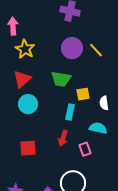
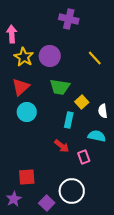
purple circle: (72, 48) -> (50, 56), moved
yellow square: (83, 94) -> (82, 102), turned -32
red arrow: (63, 138) -> (62, 146), turned -70
red square: (28, 148) -> (27, 177), moved

